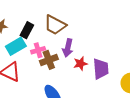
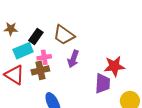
brown cross: (49, 60) -> (40, 70), moved
red star: (80, 64) -> (114, 66), moved, size x1.5

